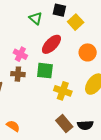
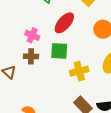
yellow cross: (63, 91) -> (79, 71), turned -30

